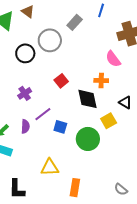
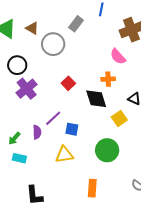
brown triangle: (28, 11) -> (32, 28), moved
black circle: (25, 53) -> (17, 65), moved
purple cross: (25, 93) -> (27, 89), moved, size x1.5
green circle: (88, 139) -> (107, 150), moved
yellow triangle: (50, 167) -> (64, 155), moved

